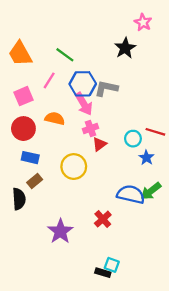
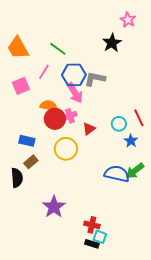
red circle: (23, 129) -> (55, 119), moved
pink cross: (91, 129) -> (70, 116), moved
red line: (155, 132) -> (139, 118), turned 48
red cross: (103, 219) -> (92, 225), moved, turned -35

